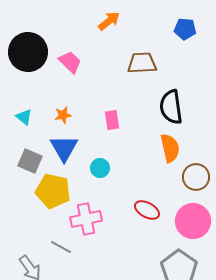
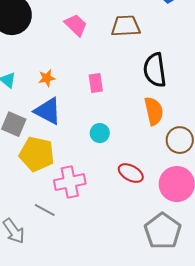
pink trapezoid: (70, 62) -> (76, 25), moved
blue triangle: (64, 148) -> (48, 111), turned -32
cyan circle: (100, 168) -> (100, 133), moved

